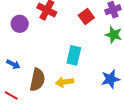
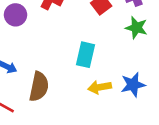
yellow arrow: (65, 82) -> (100, 87), moved

